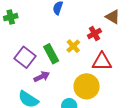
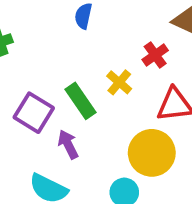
purple arrow: (42, 77) -> (68, 144), turned -84

